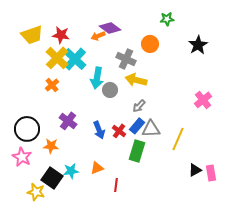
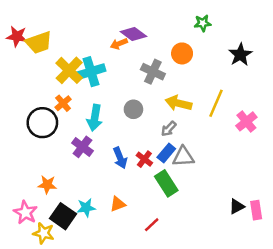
red star: (61, 35) -> (17, 36), moved
cyan cross: (75, 59) -> (91, 72), turned 30
cyan arrow: (97, 78) -> (95, 118), moved
yellow arrow: (136, 80) -> (178, 103), moved
black circle: (27, 129) -> (42, 123), moved
yellow line: (178, 139) -> (216, 103), moved
orange star: (51, 146) -> (47, 185), moved
green rectangle: (137, 151) -> (166, 183), turned -50
pink star: (22, 157) -> (25, 213), moved
red line: (116, 185) -> (152, 225), moved, turned 40

